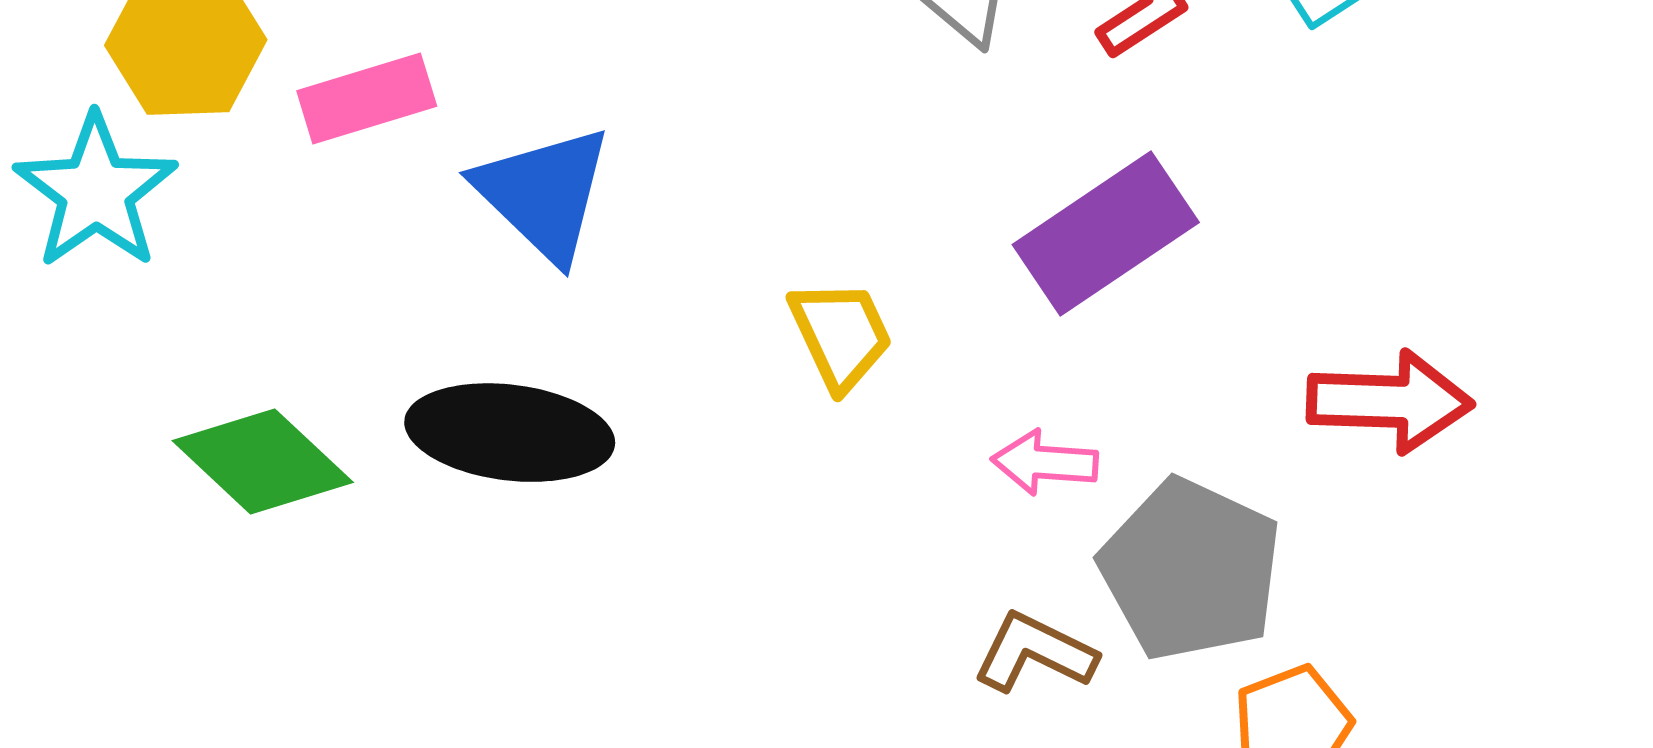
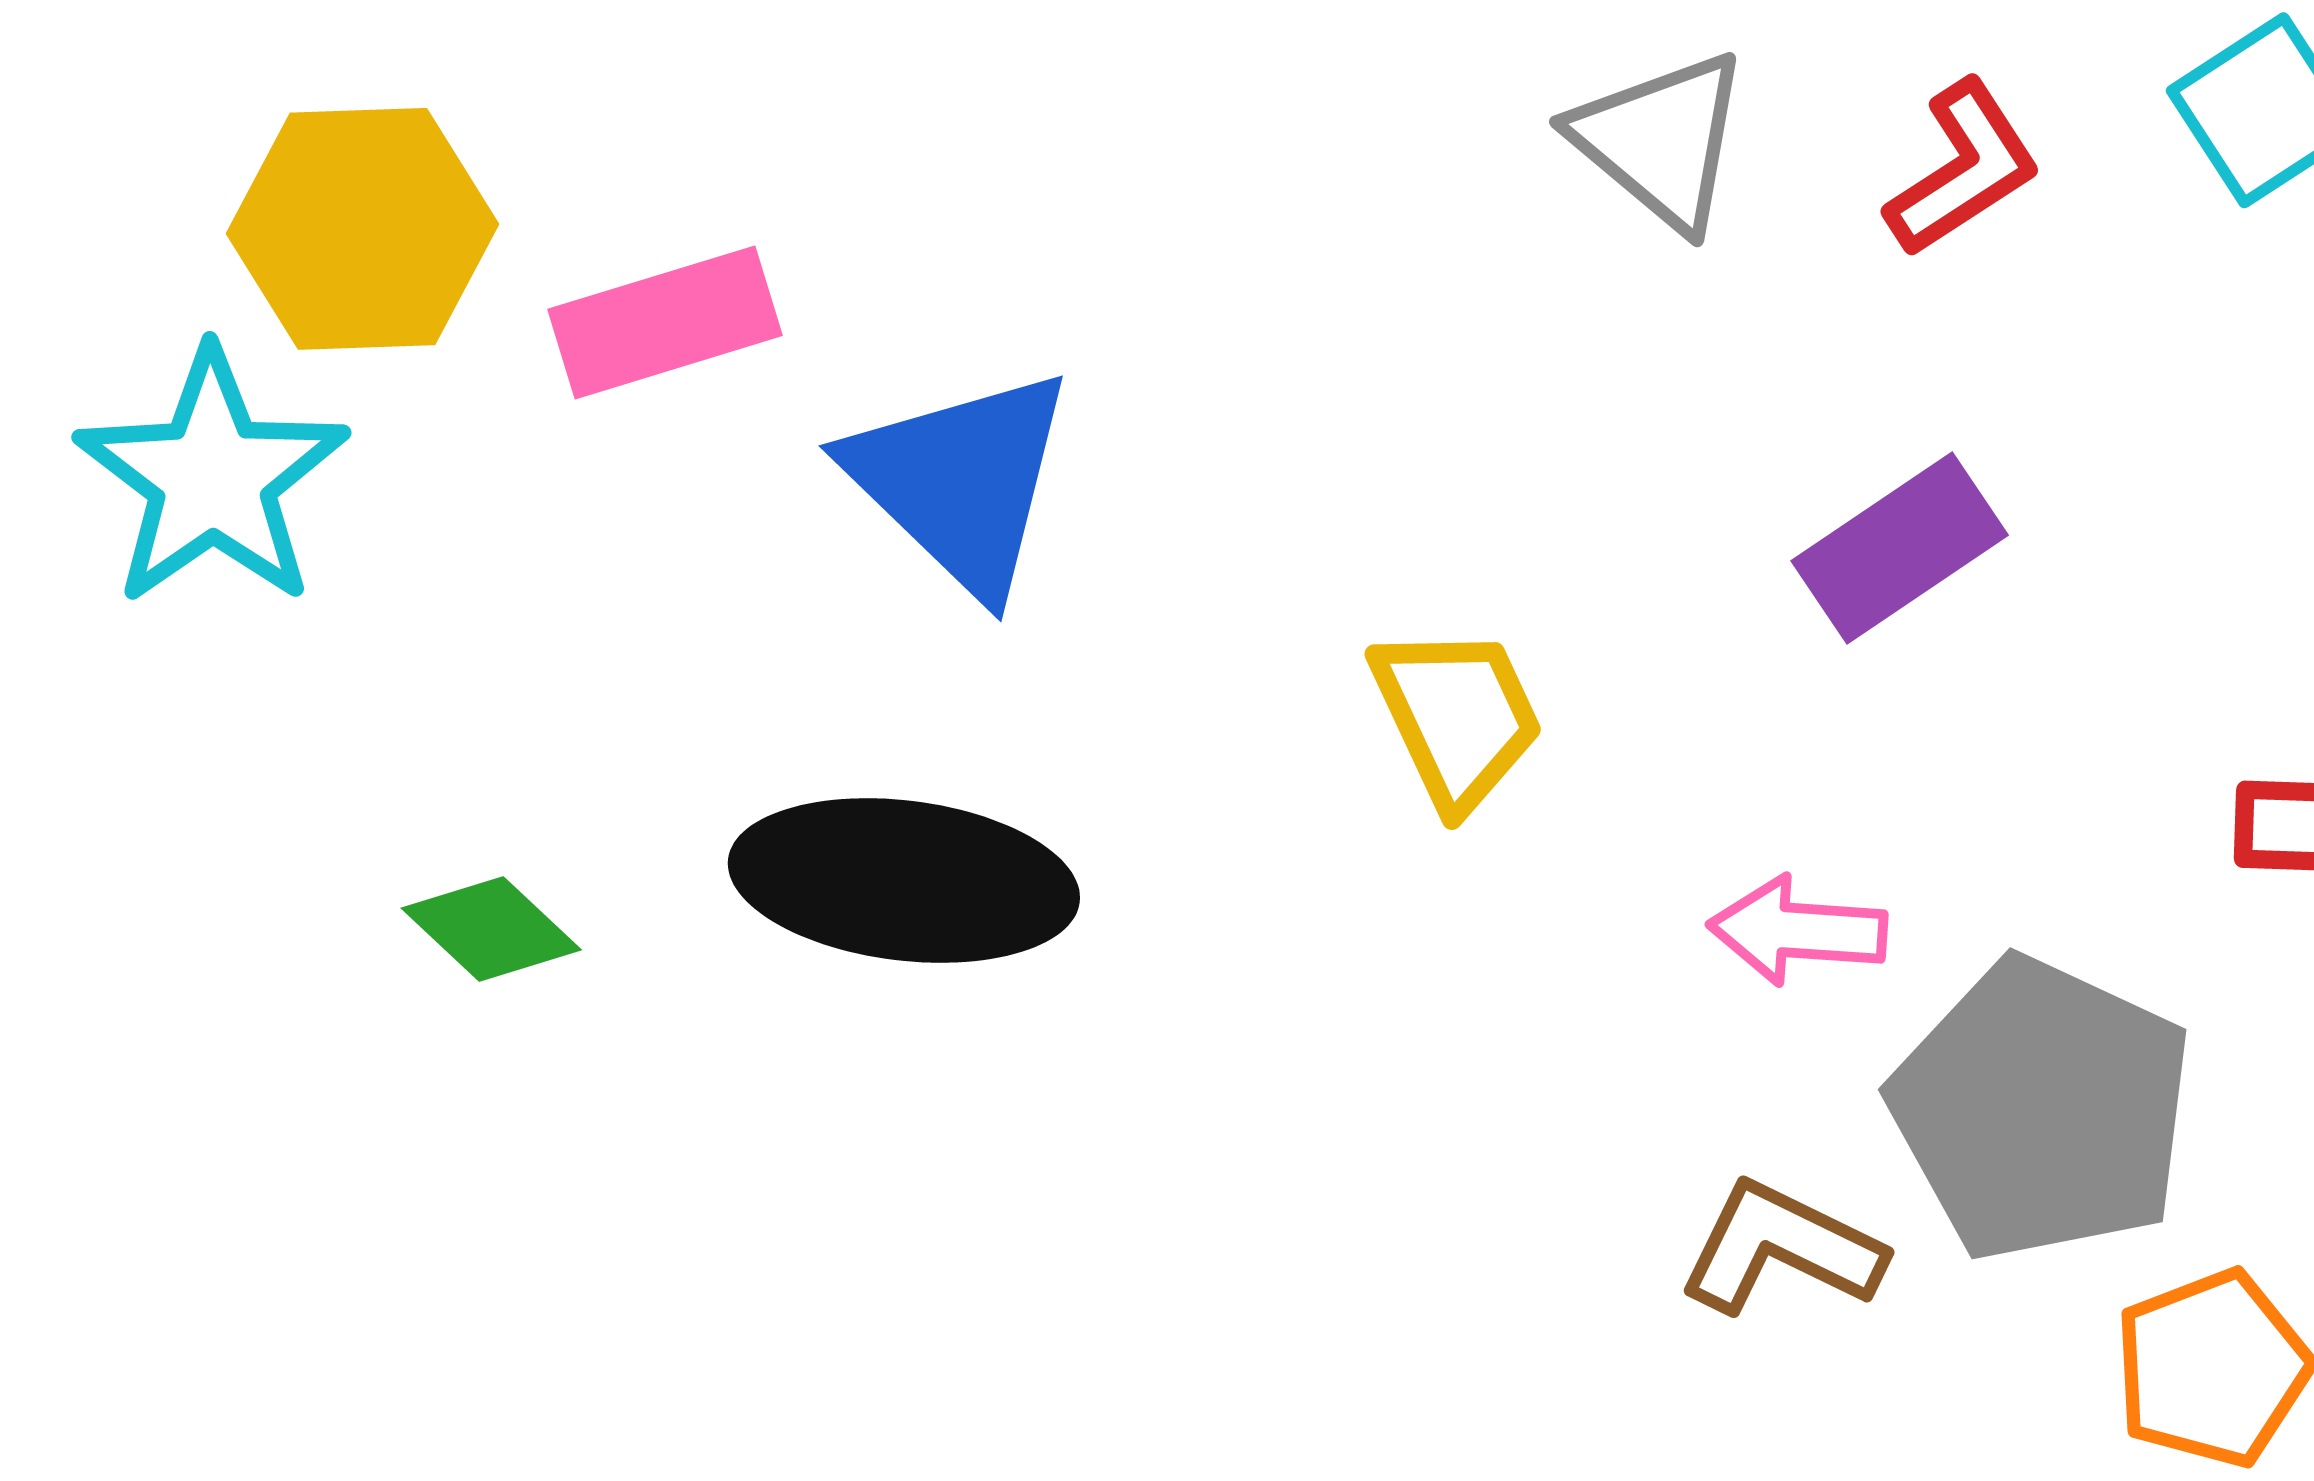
purple rectangle: (1106, 234) -> (1900, 548), size x0.7
green diamond: (263, 462) -> (491, 929), size x0.6

